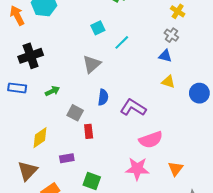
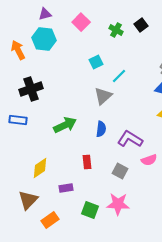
gray triangle: (92, 64) -> (103, 96), moved
green arrow: (52, 91) -> (65, 125), moved, size x1.6
gray square: (75, 113) -> (120, 171), moved
pink semicircle: (151, 140) -> (149, 160), moved, size x0.7
pink star: (137, 169) -> (118, 204), moved

